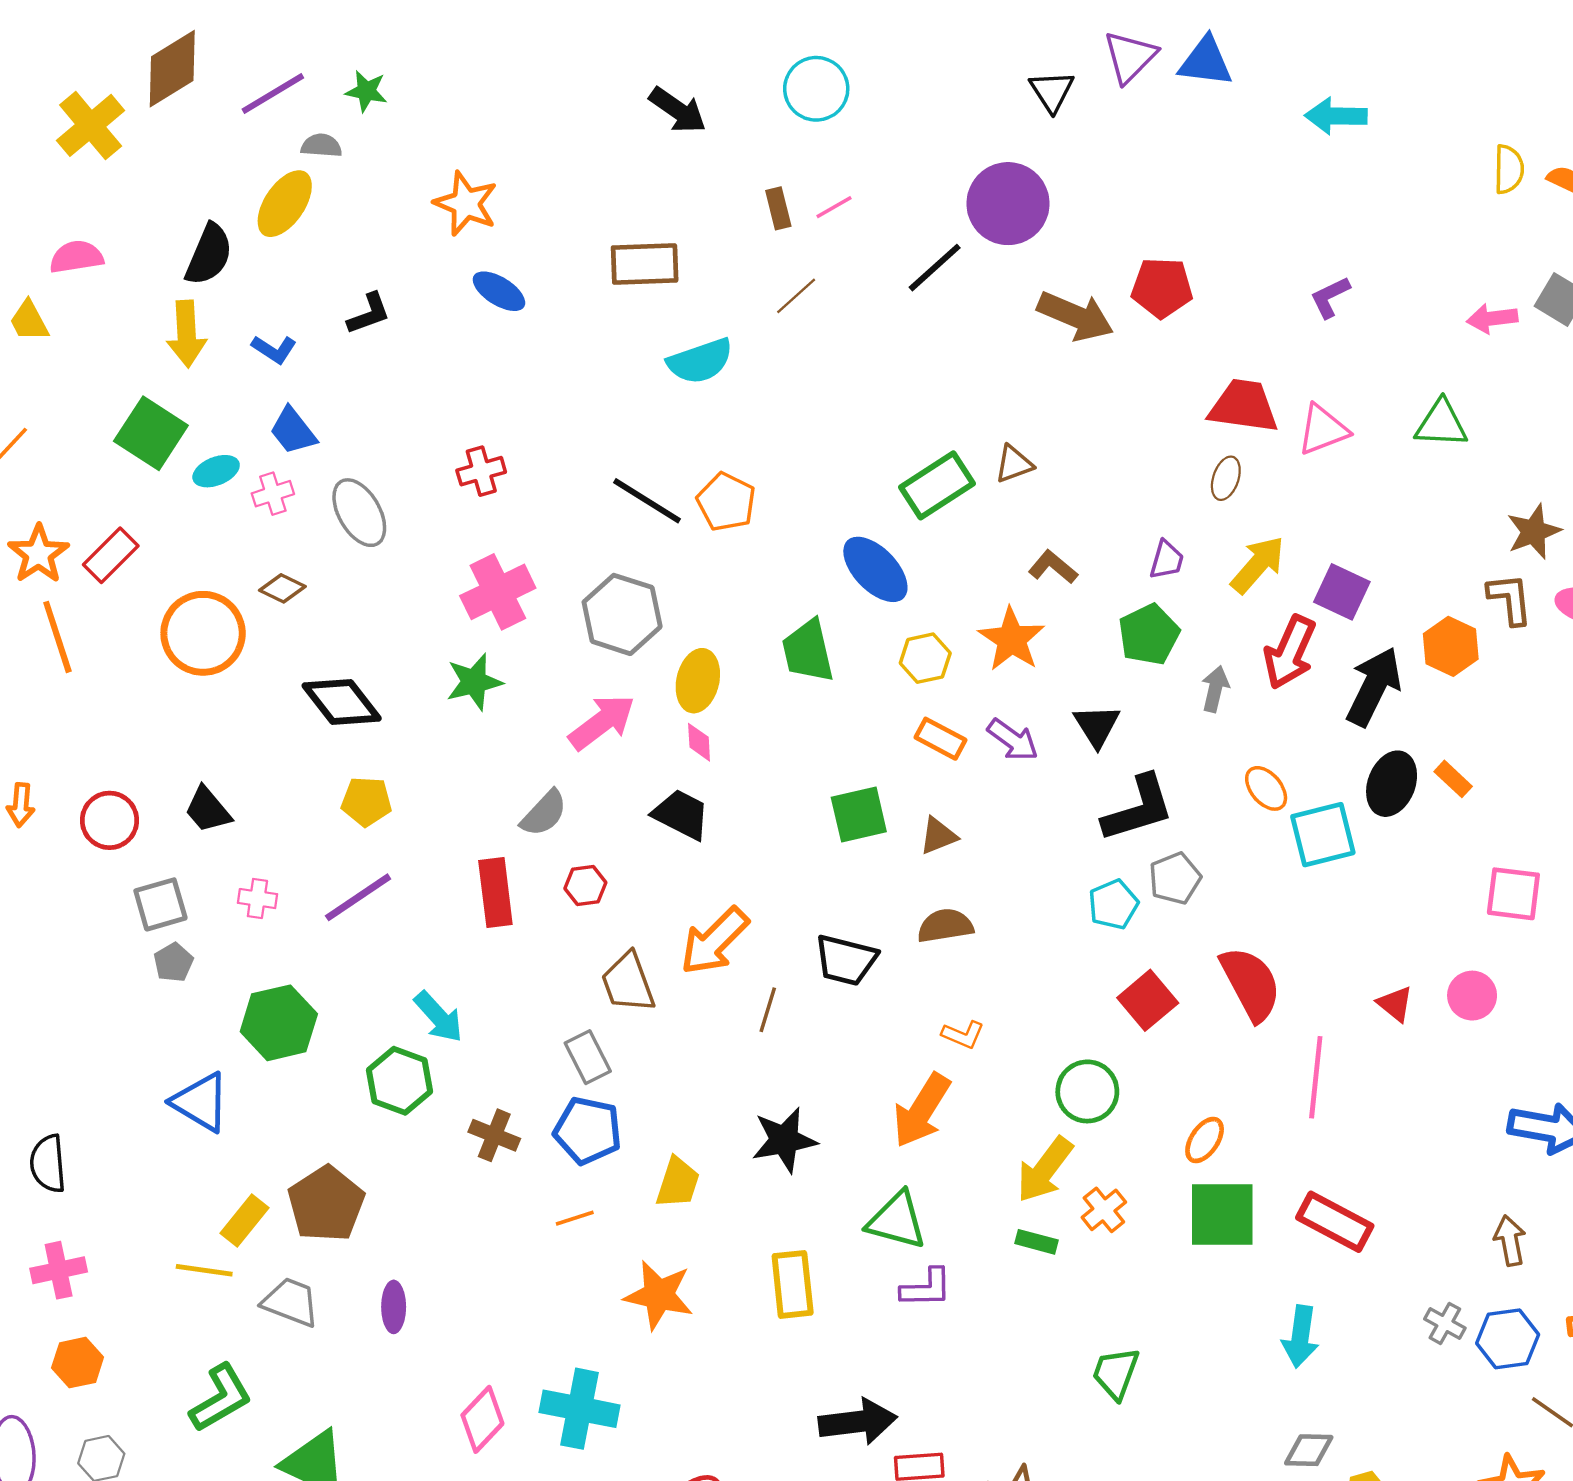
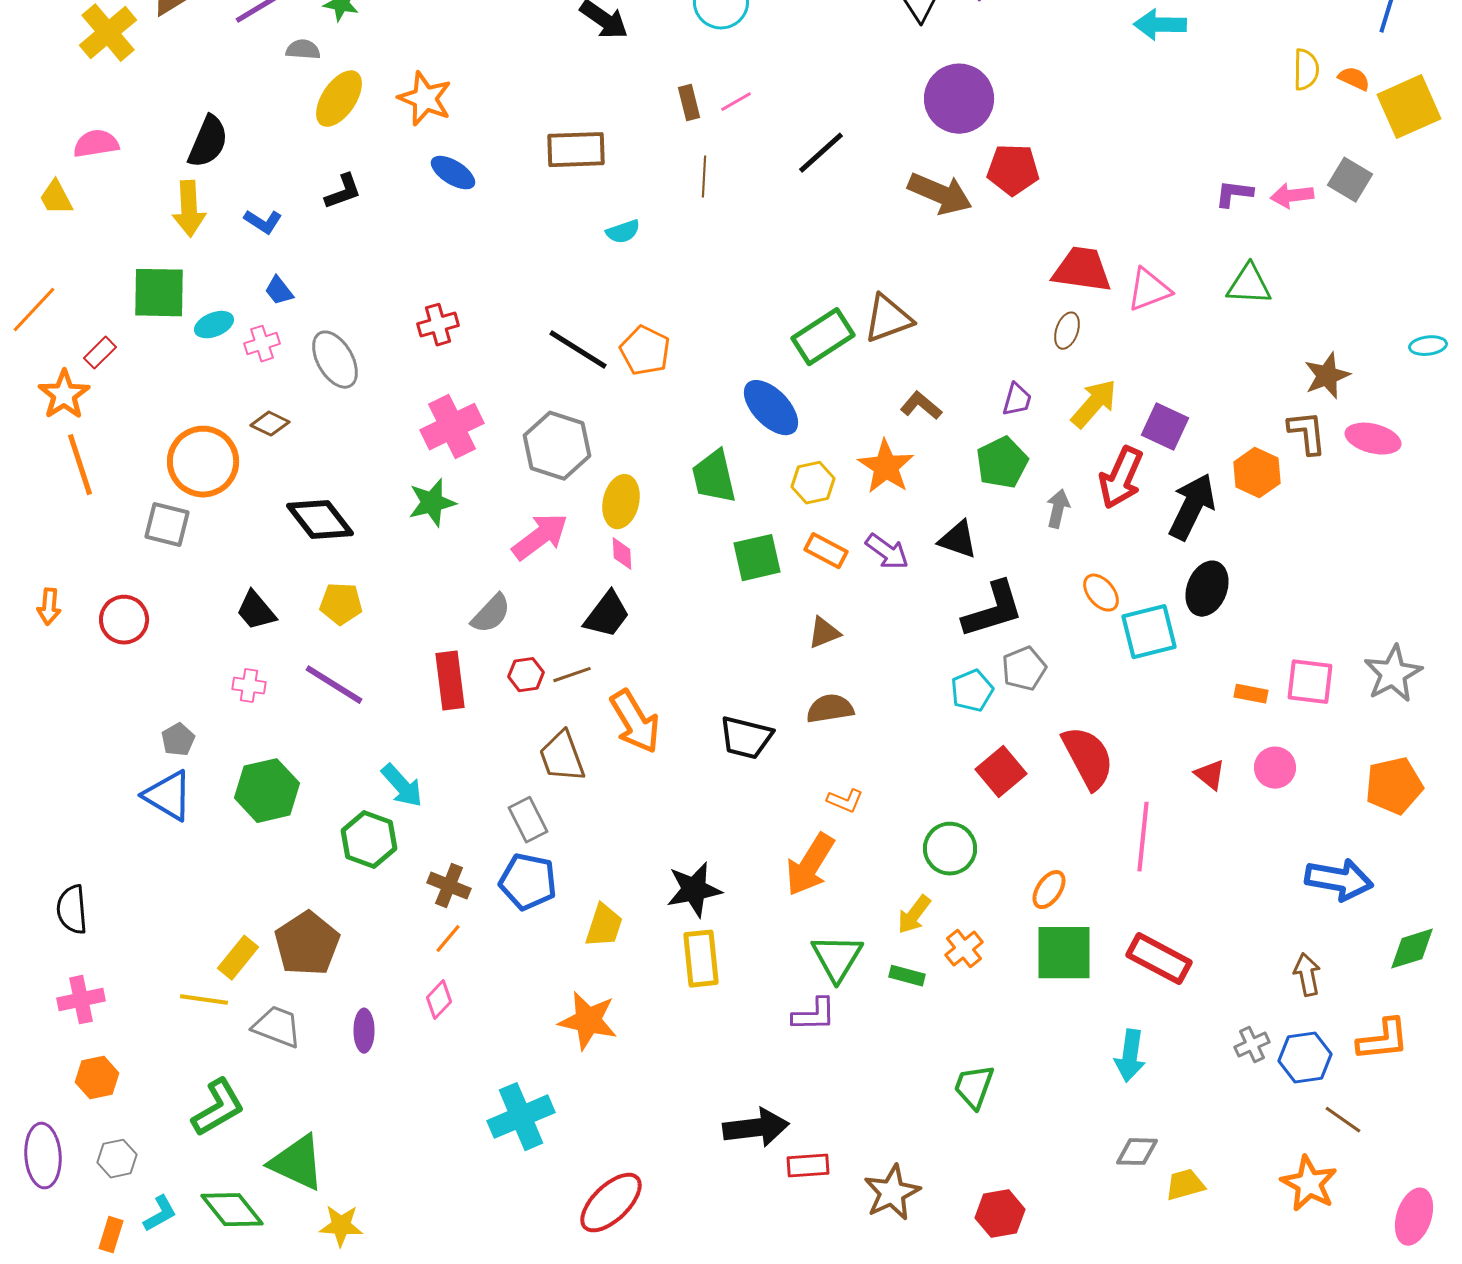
yellow ellipse: (285, 204) -> (339, 99), moved
purple circle: (1008, 204) -> (959, 99), moved
brown line: (796, 296) -> (704, 177), turned -45
purple L-shape: (1330, 297) -> (1234, 194), moved, turned 33
cyan semicircle: (700, 361) -> (623, 232), size x0.6
blue trapezoid: (293, 431) -> (279, 291), size x0.7
green square: (151, 433) -> (159, 293), turned -32
brown triangle: (1014, 464) -> (888, 319), size x1.5
red rectangle: (111, 555) -> (100, 353), moved, size x0.7
black triangle: (1097, 726) -> (958, 540), turned -39
orange rectangle: (1453, 779) -> (1251, 694), moved, turned -32
black trapezoid: (208, 810) -> (256, 611), moved
black trapezoid: (681, 814) -> (607, 615), turned 100
green square: (859, 814) -> (757, 558), moved
purple line: (358, 897) -> (334, 685), turned 66
gray square: (160, 904) -> (167, 525), moved, turned 30
orange arrow: (714, 941) -> (635, 722), turned -76
brown line: (768, 1010) -> (572, 675), moved, turned 54
blue triangle: (201, 1102) -> (168, 796), moved
yellow arrow: (1045, 1170) -> (914, 915), size x0.7
orange line: (575, 1218) -> (448, 939), moved, turned -32
green triangle: (897, 1220) -> (837, 958), moved, turned 46
yellow rectangle: (793, 1284) -> (701, 959), moved
gray cross: (1445, 1323) -> (1252, 1045), turned 36
cyan cross: (579, 1409) -> (521, 1117), turned -34
pink diamond: (482, 1419) -> (439, 1000), moved, size x0.7

